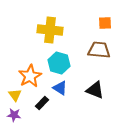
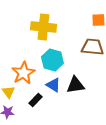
black triangle: (95, 90) -> (75, 85), moved, turned -30

